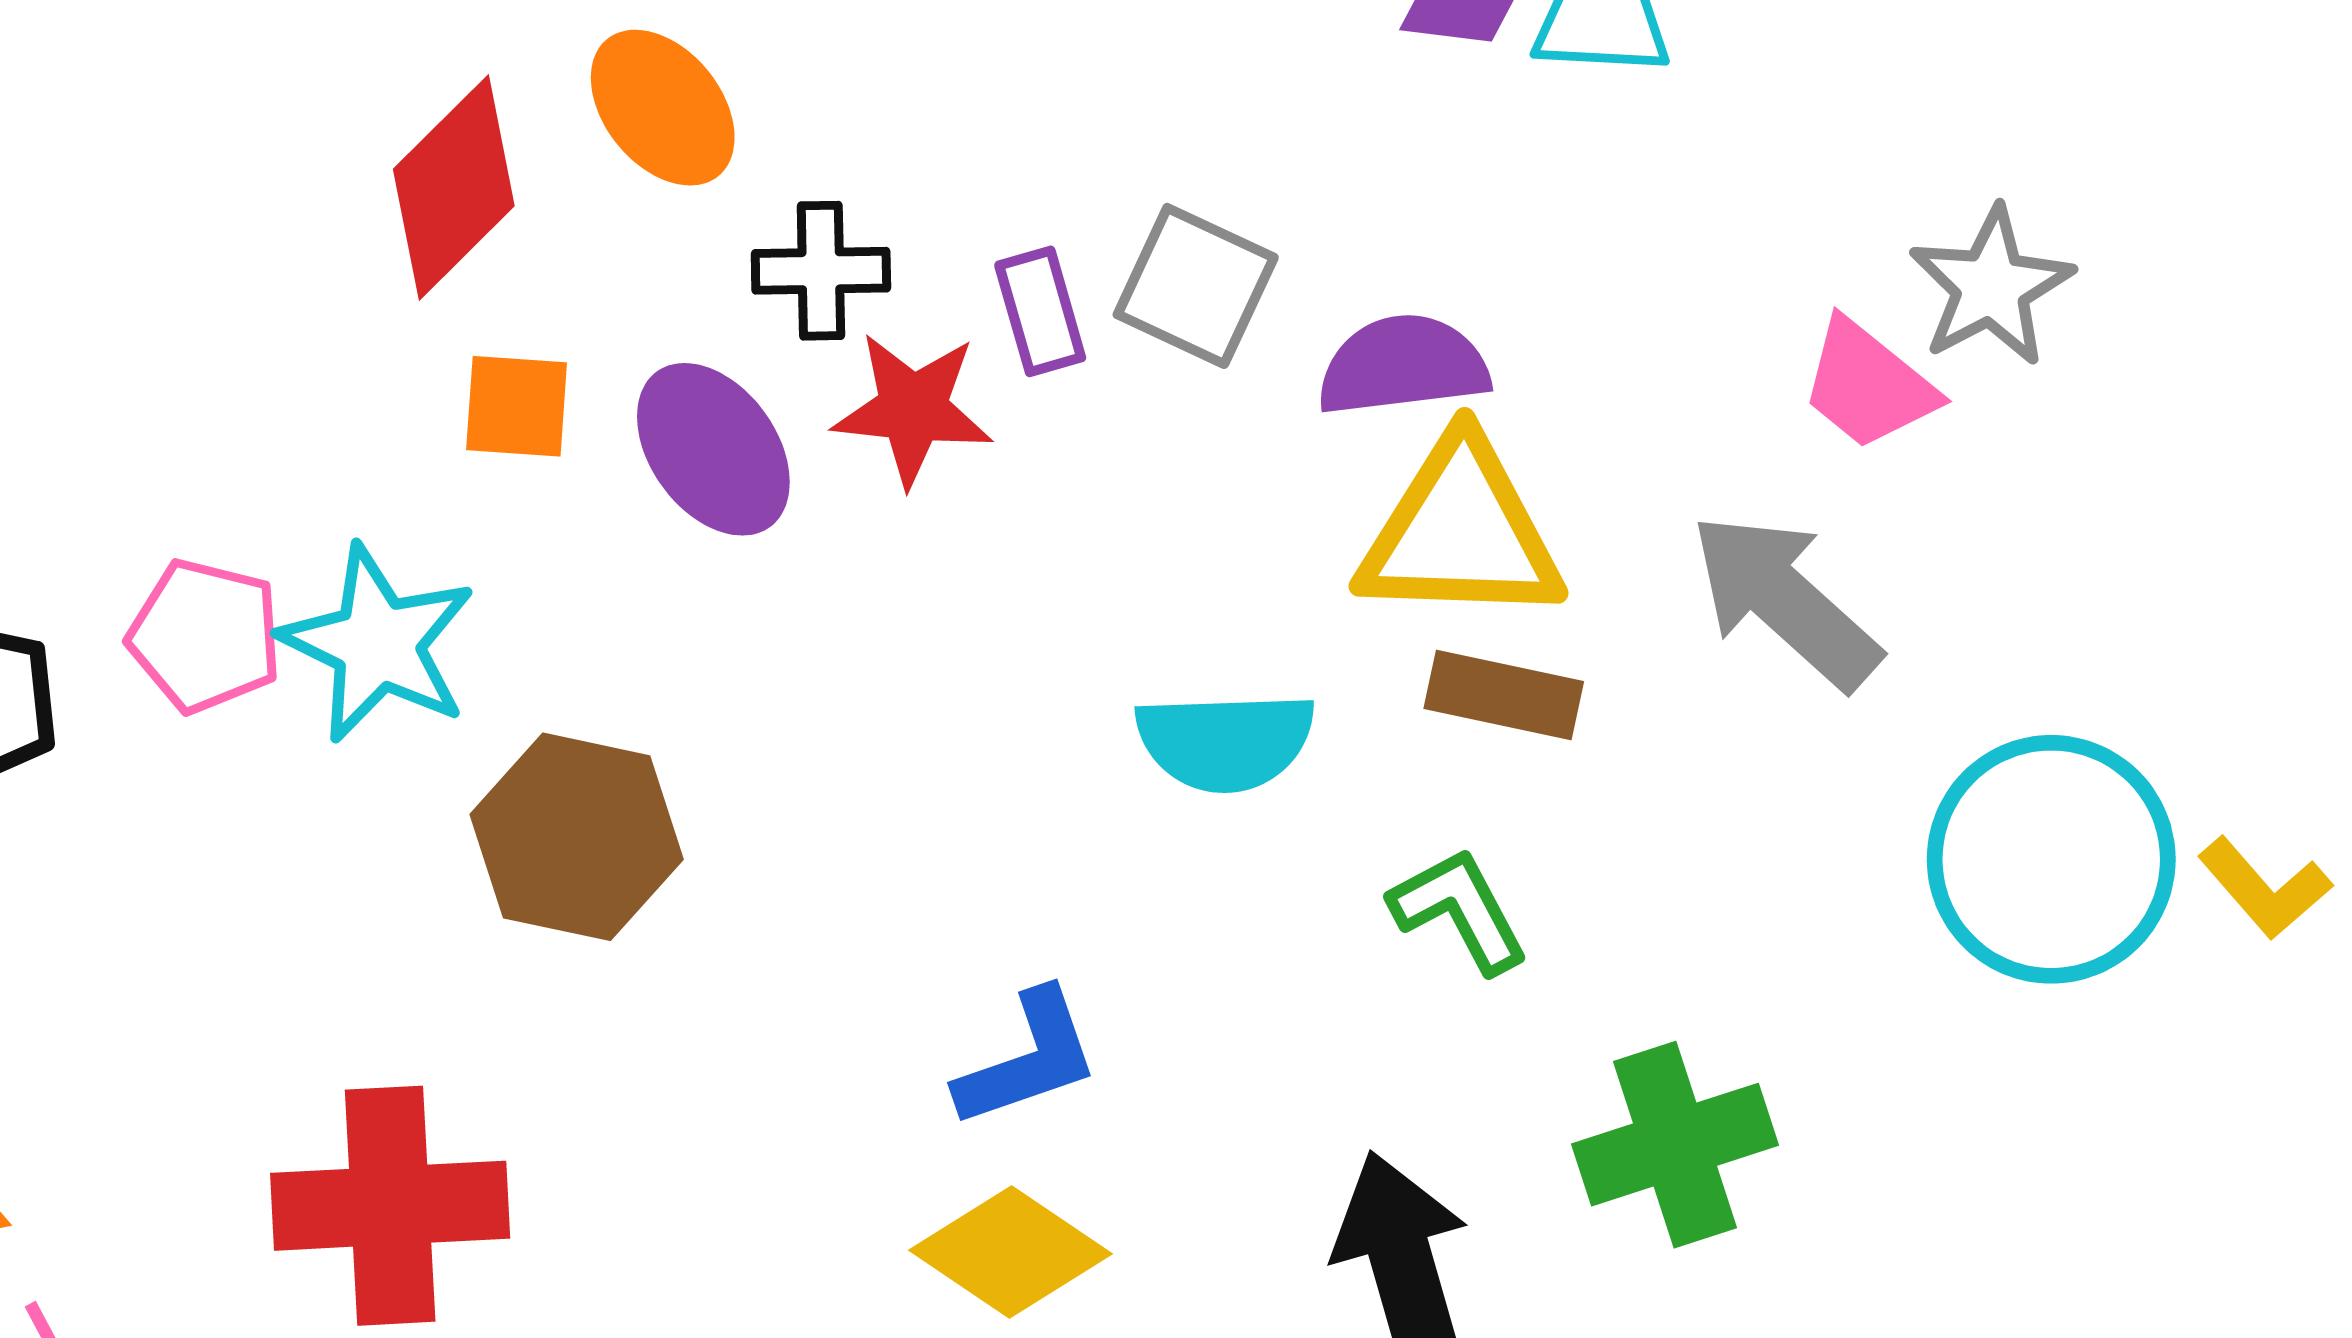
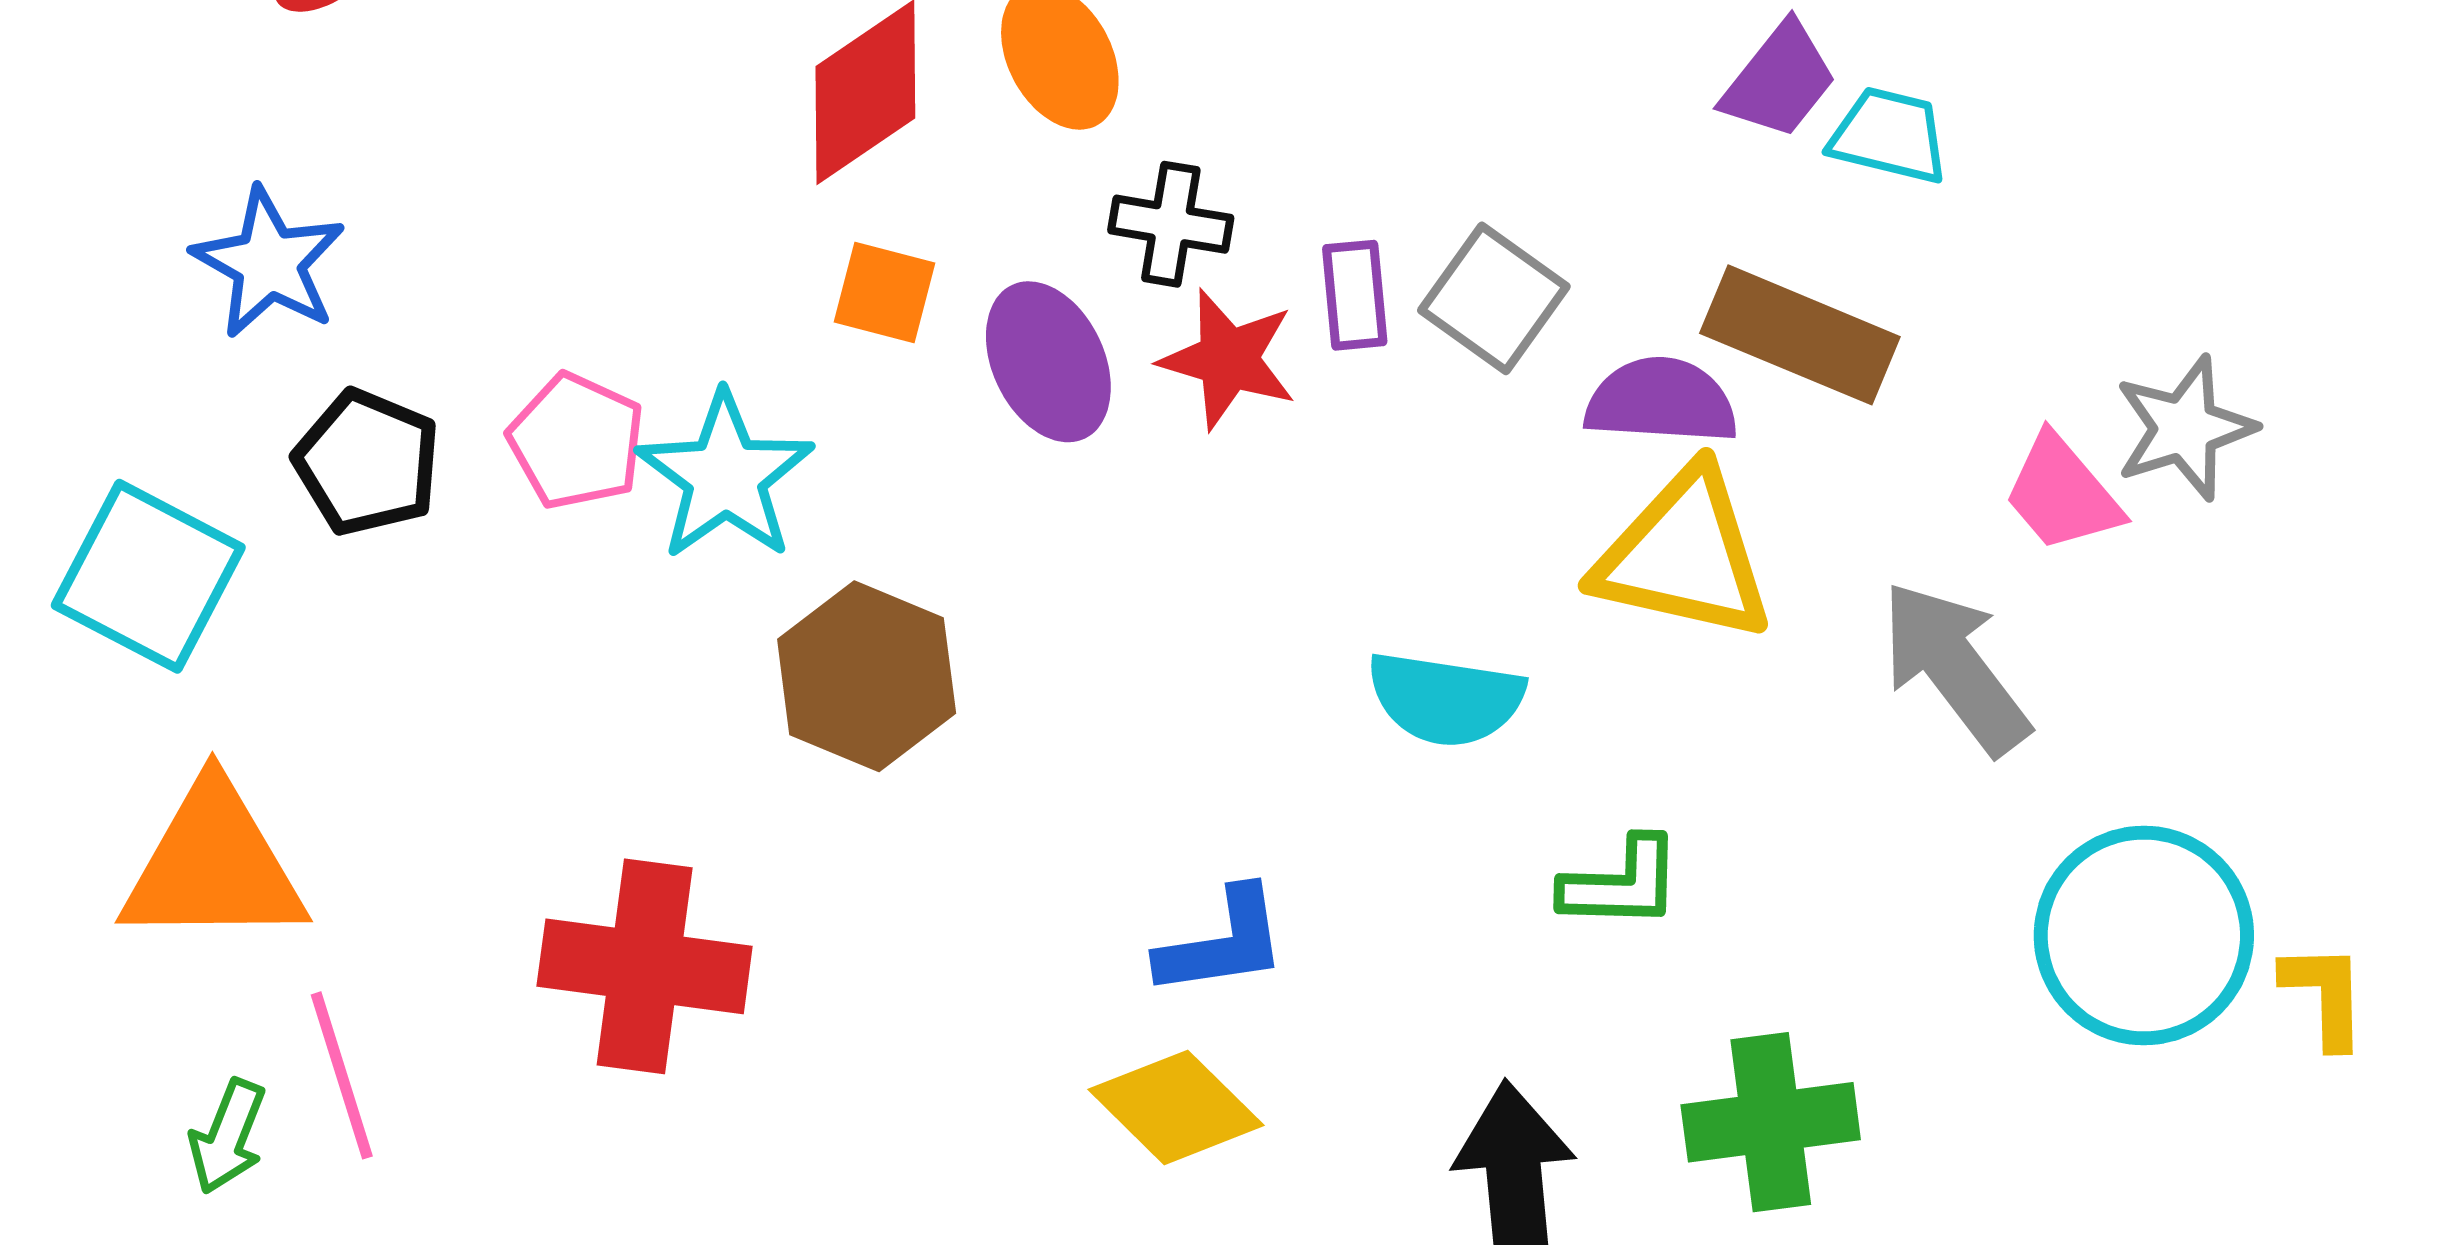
brown rectangle: (1504, 695) -> (1800, 335), moved, size x1.4
yellow L-shape: (2265, 888) -> (2325, 995), turned -151
green L-shape: (1459, 910) -> (1621, 883), turned 109

